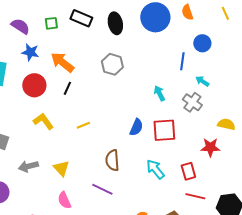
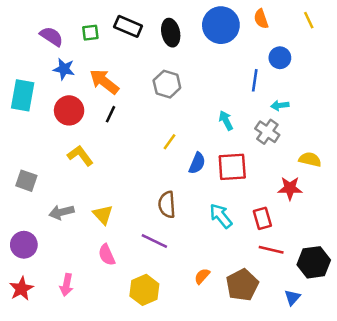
cyan arrow: (202, 81) -> (280, 105), turned -40
yellow line: (83, 125) -> (169, 142), moved, turned -32

